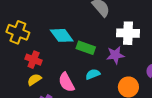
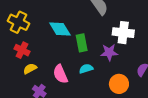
green rectangle: (86, 48) -> (82, 43), turned 54
red cross: (34, 60) -> (22, 50), moved

